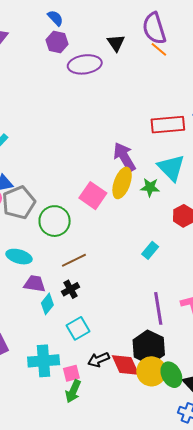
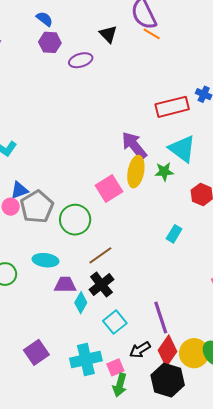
purple ellipse: (85, 64) -> (81, 60), size x0.7
pink square: (93, 196) -> (109, 189), turned 32
black cross: (71, 289) -> (101, 285), size x1.4
purple line: (158, 308) -> (161, 318), moved
black hexagon: (149, 347) -> (168, 380), moved
red diamond: (125, 365) -> (167, 351), turned 68

